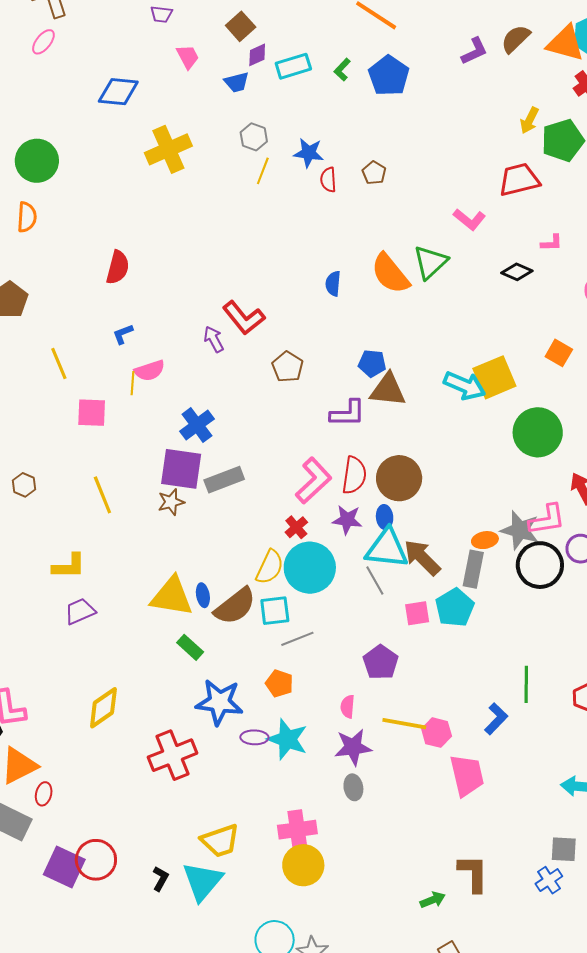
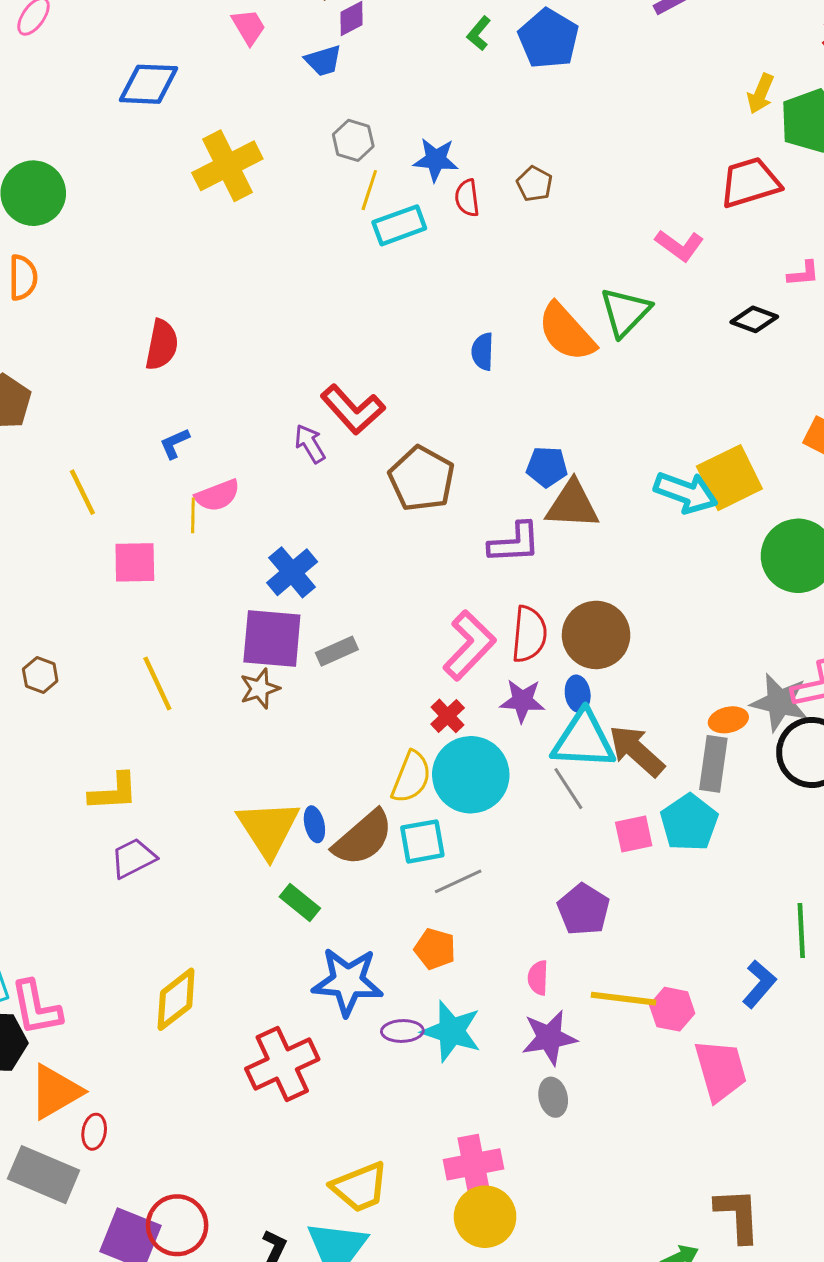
cyan rectangle: (293, 66) -> (399, 225), moved
brown pentagon: (288, 367) -> (422, 479), size x1.4
gray rectangle: (224, 480) -> (337, 651), size x0.7
yellow triangle: (172, 596) -> (268, 829), turned 51

